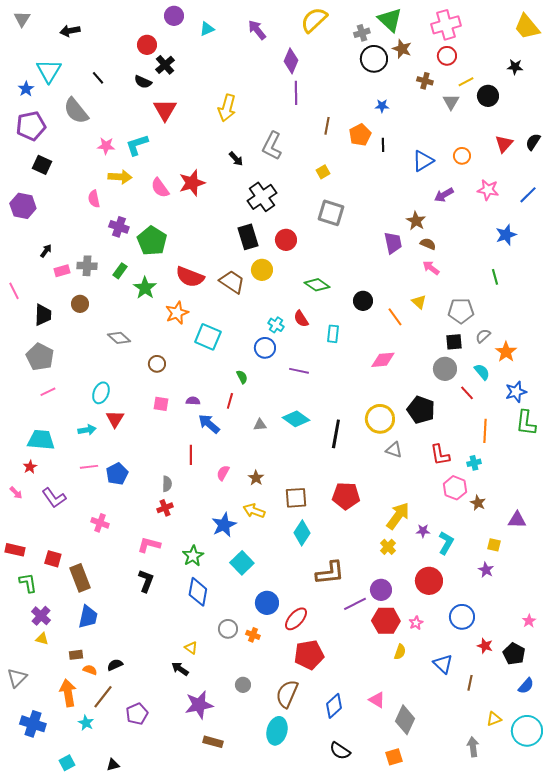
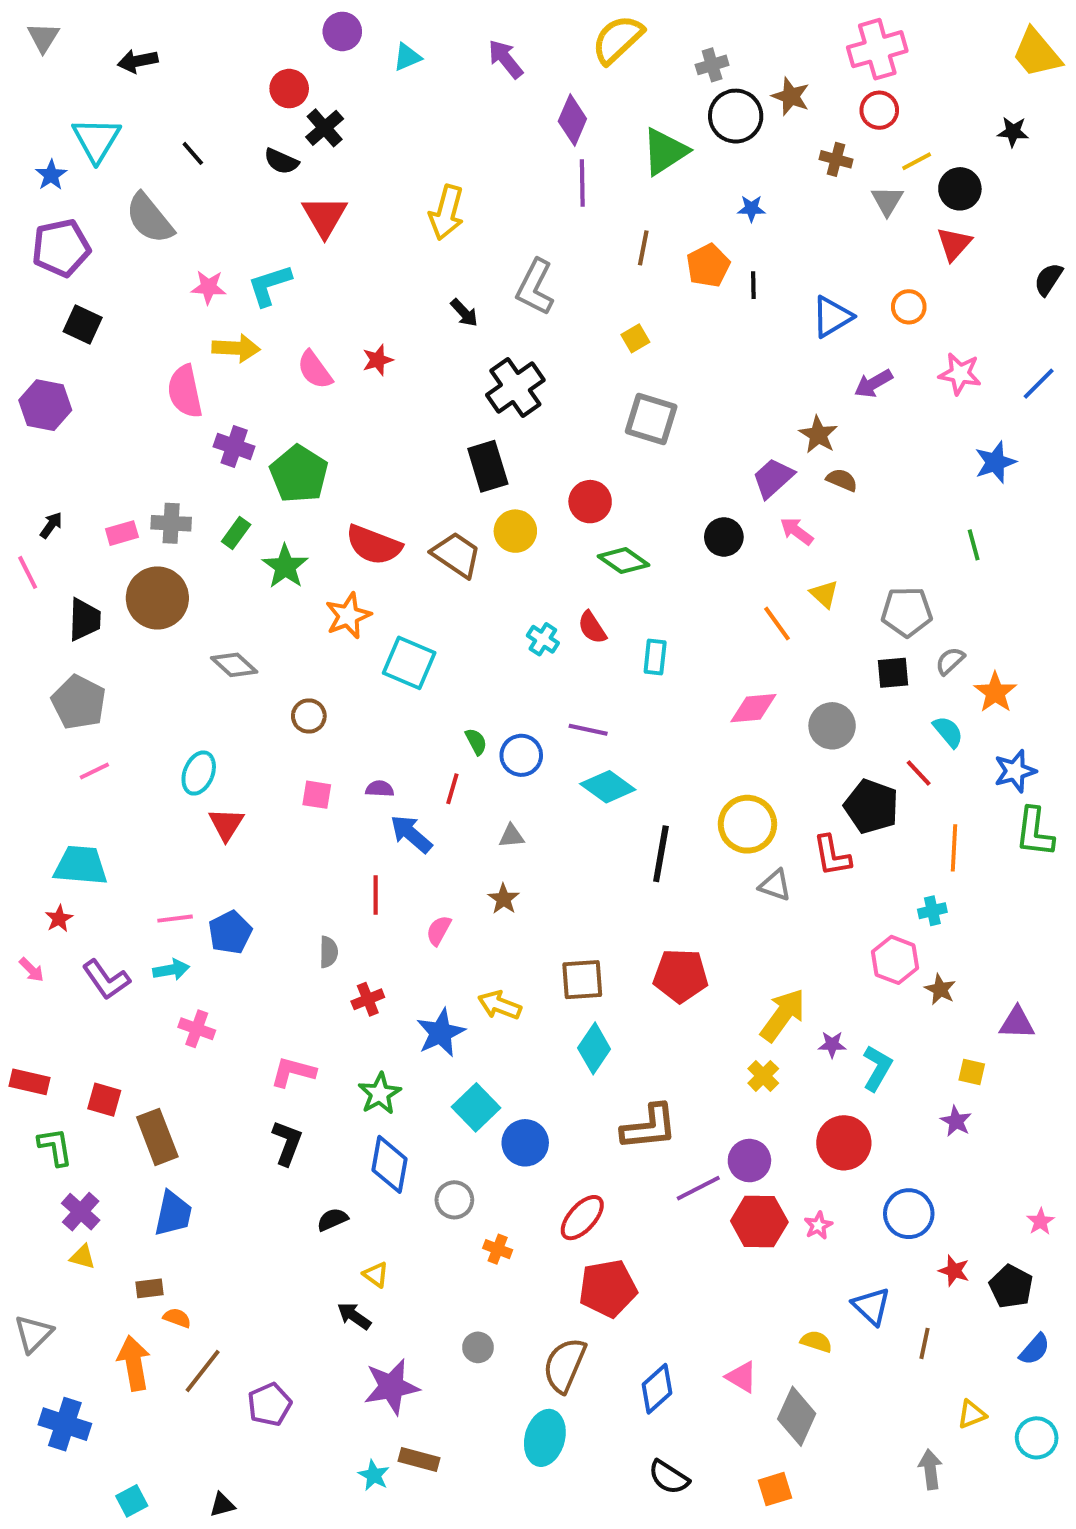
green triangle: (390, 20) -> (665, 151), moved, turned 44
red triangle: (504, 144) -> (954, 244), moved
red star: (192, 183) -> (378, 360), size x0.6
pink semicircle: (94, 199) -> (185, 391), size x1.5
red circle: (286, 240) -> (590, 502), moved
purple trapezoid: (393, 243) -> (773, 478), turned -120
black arrow: (46, 251) -> (51, 525), moved
pink arrow: (431, 268) -> (797, 531), moved
black circle: (363, 301) -> (724, 537), moved
brown circle: (80, 304) -> (157, 598), size x1.8
blue circle: (265, 348) -> (521, 755), moved
gray circle: (445, 369) -> (832, 726), moved
black pentagon: (421, 410) -> (871, 806), moved
cyan diamond: (296, 419) -> (608, 787), moved
cyan arrow: (87, 430) -> (171, 970), moved
red L-shape: (440, 455) -> (832, 856), moved
brown star: (256, 478) -> (504, 899), moved
red cross: (165, 508) -> (368, 999), moved
blue circle: (267, 603) -> (525, 1143), moved
gray circle: (228, 629) -> (454, 1200), moved
yellow semicircle: (400, 652) -> (816, 1341), moved, turned -91
black semicircle: (115, 665) -> (332, 1220), moved
cyan star: (86, 723) -> (374, 1475), moved
cyan circle: (527, 731) -> (1037, 1438), size x0.7

